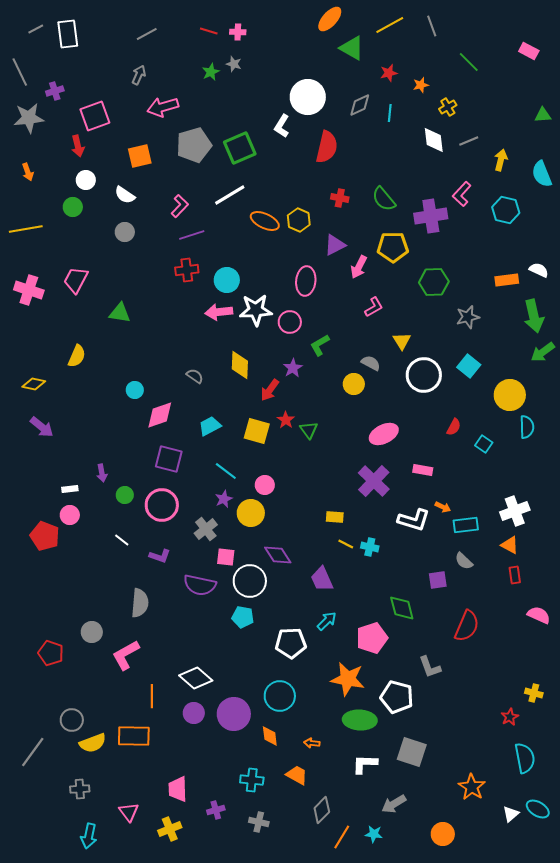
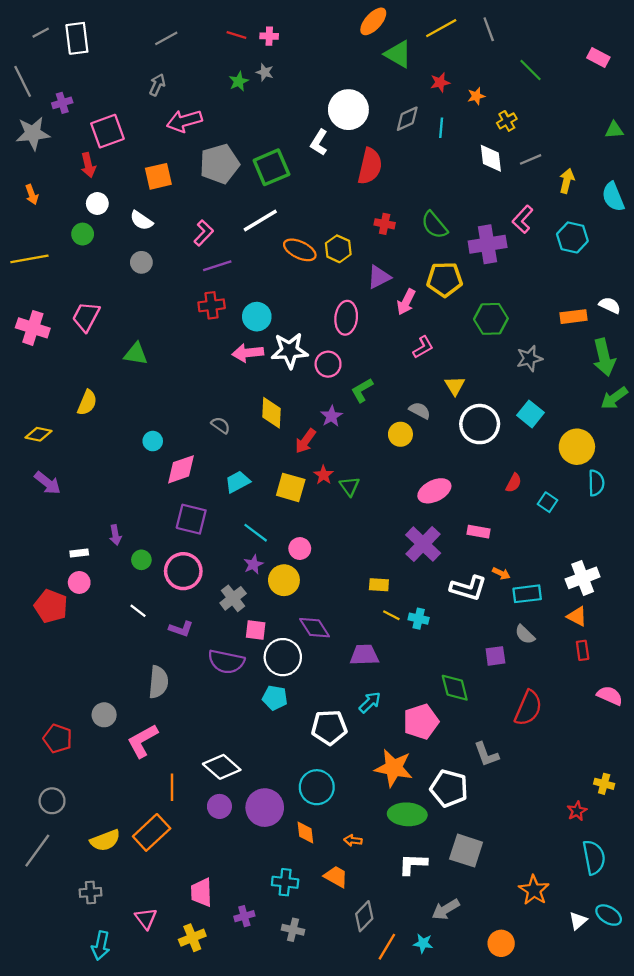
purple trapezoid: (322, 579) -> (364, 655), turned 112
gray circle: (72, 720) -> (52, 801), moved
orange rectangle: (134, 736) -> (152, 832), turned -44

